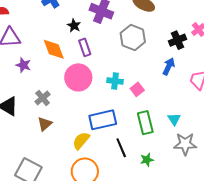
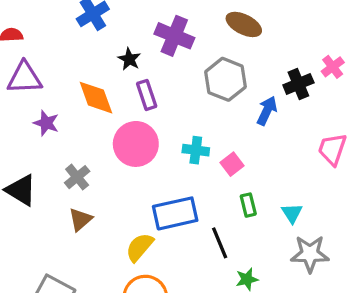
blue arrow: (169, 66) -> (267, 111), moved
green rectangle: (145, 123) -> (248, 205), moved, size x0.6
black line: (121, 148) -> (220, 243), moved

